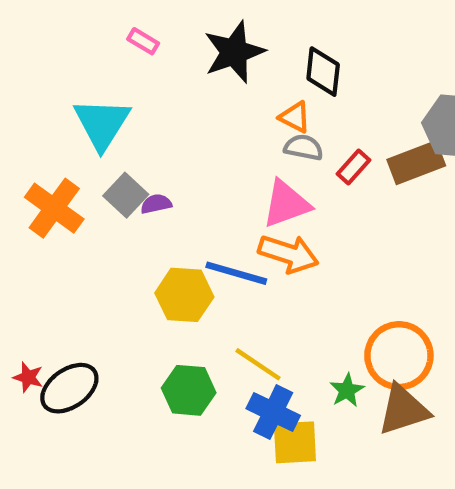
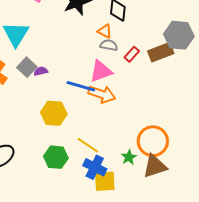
blue line: (236, 273) -> (81, 86), moved

